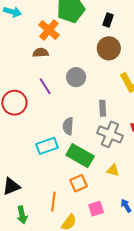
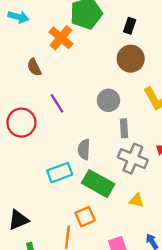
brown semicircle: (41, 53) -> (34, 67), moved, turned -112
gray circle: (76, 77) -> (108, 100), moved
orange square: (79, 183) -> (85, 217), moved

